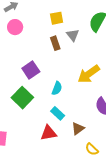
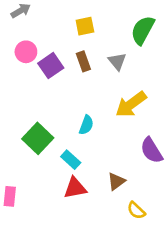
pink circle: (15, 27) -> (26, 52), moved
gray triangle: (73, 35) -> (117, 61), moved
purple square: (31, 70) -> (51, 66), moved
cyan rectangle: (58, 113) -> (71, 160), moved

